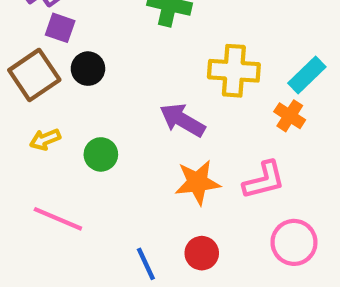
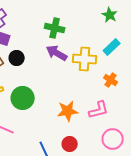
cyan rectangle: (307, 75) -> (112, 47), moved
purple arrow: (182, 120) -> (57, 53), moved
green circle: (101, 154) -> (23, 98), size x1.5

